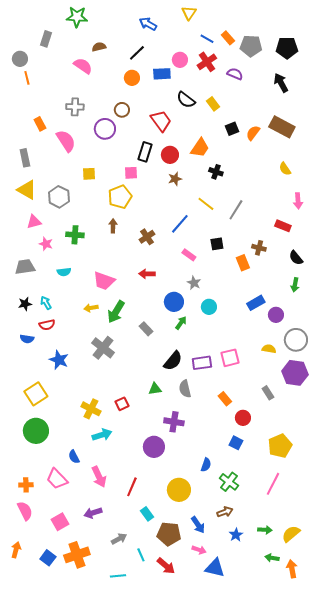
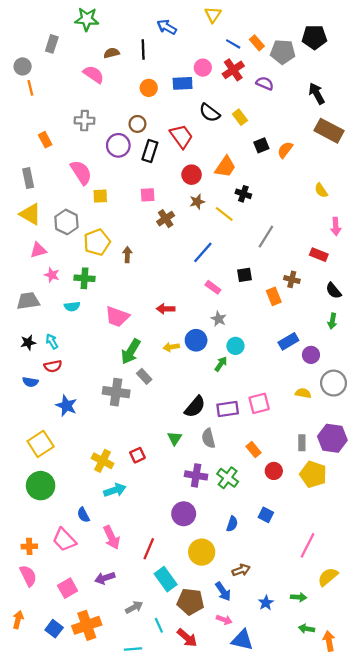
black pentagon: (287, 48) -> (314, 37), moved
black line: (137, 53) -> (143, 50), moved, turned -48
brown rectangle: (282, 127) -> (329, 131), moved
pink semicircle: (66, 141) -> (81, 172), moved
black rectangle: (145, 152) -> (150, 151), moved
yellow pentagon: (120, 197) -> (97, 242), moved
yellow line: (206, 204) -> (224, 214), moved
green cross: (75, 235) -> (85, 278), moved
brown cross: (147, 237) -> (166, 219), moved
yellow arrow: (91, 308) -> (171, 347), moved
green arrow: (181, 323) -> (221, 364), moved
gray rectangle: (146, 329) -> (144, 376), moved
gray cross: (103, 348) -> (116, 392), turned -30
purple hexagon: (295, 373) -> (332, 438), moved
green triangle: (155, 389) -> (175, 438), turned -48
gray rectangle: (268, 393) -> (302, 443), turned 32
blue square: (236, 443) -> (266, 515), moved
yellow pentagon: (280, 446) -> (313, 474), moved, turned -30
purple circle: (154, 447) -> (184, 514), moved
green cross: (229, 482) -> (228, 478), moved
brown arrow: (225, 512) -> (241, 570), moved
cyan rectangle: (147, 514) -> (166, 579), size x1.5
yellow semicircle: (291, 534) -> (328, 577), moved

